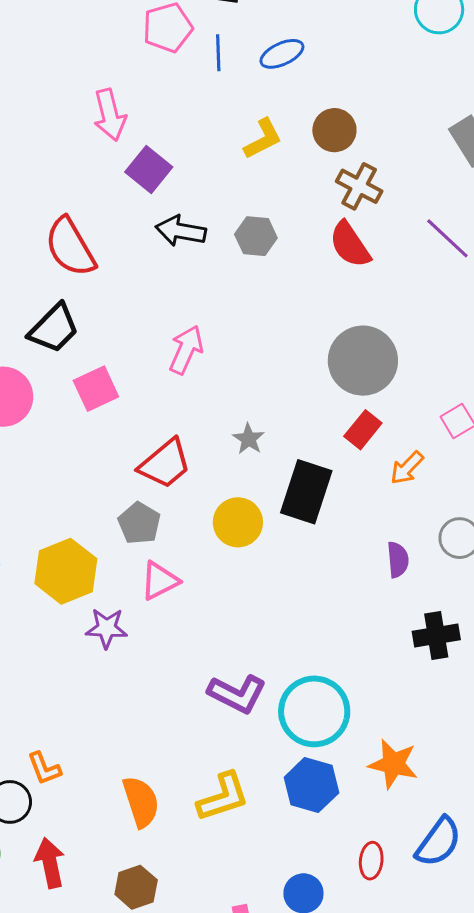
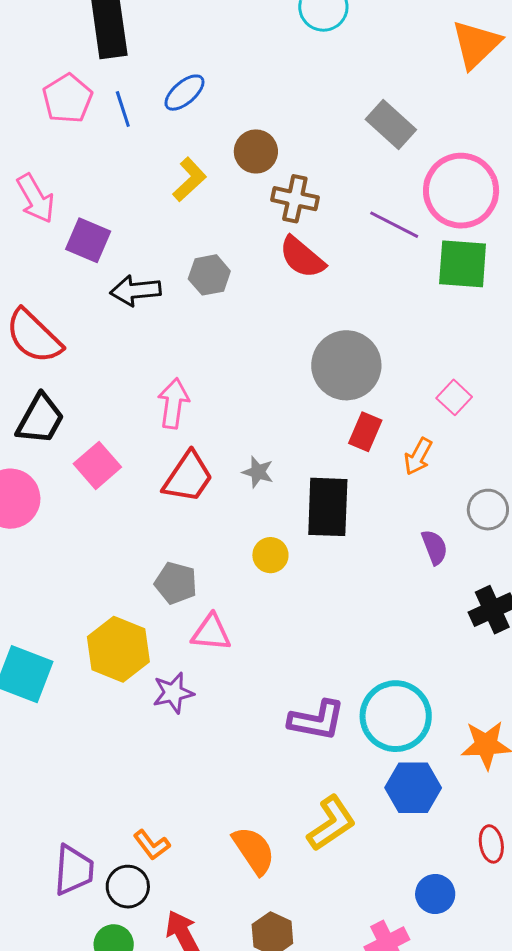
red trapezoid: (165, 464) -> (188, 477), moved
yellow circle: (238, 522) -> (270, 555), size x0.7
pink triangle: (160, 581) -> (211, 633), turned 48

